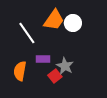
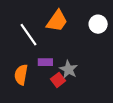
white circle: (73, 23) -> (98, 24), moved

